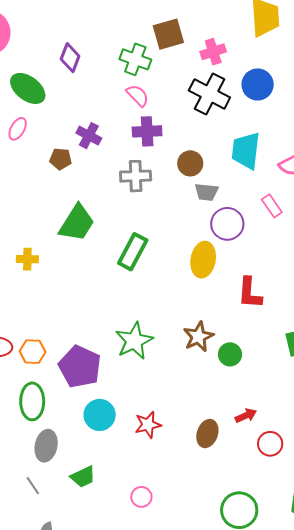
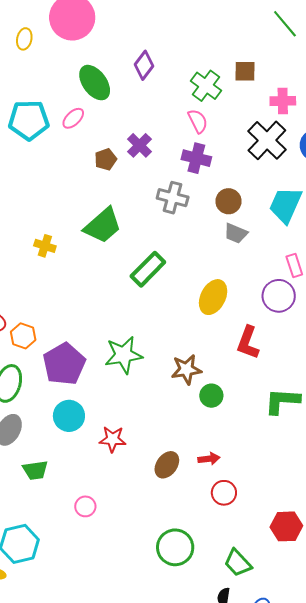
brown square: (168, 34) -> (245, 71), size x0.7
brown pentagon: (60, 159) -> (106, 159), turned 30
purple circle: (227, 224) -> (279, 296), moved

